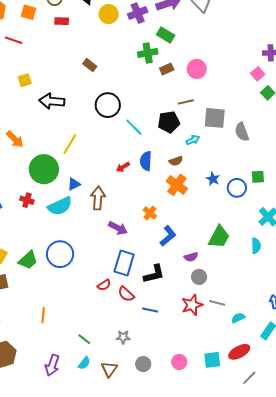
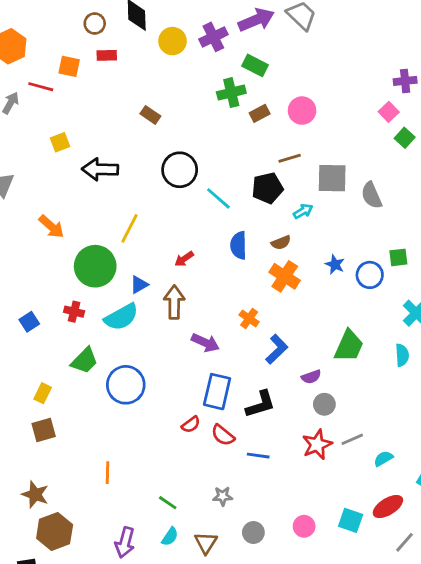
orange square: (29, 12) -> (69, 66), moved
red arrow: (123, 167) -> (184, 259), moved
green trapezoid: (28, 260) -> (84, 361), moved
gray line: (217, 303) -> (352, 439), turned -35
cyan square: (212, 360) -> (351, 520), turned 30

